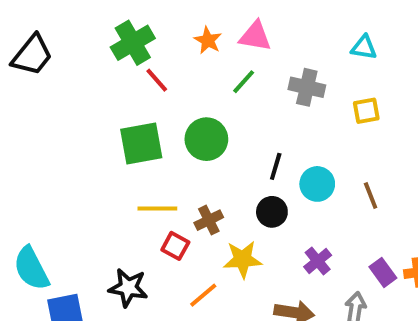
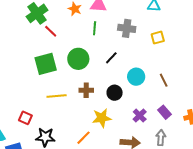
green line: (244, 82) -> (95, 28), turned -32
black line: (276, 166) -> (111, 58), moved, turned 32
brown cross: (209, 220) -> (86, 90), moved, turned 32
red square: (175, 246) -> (25, 118), moved
purple rectangle: (383, 272) -> (164, 112), moved

